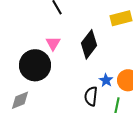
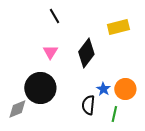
black circle: (35, 65) -> (40, 88), moved

